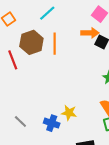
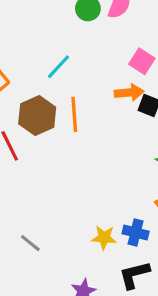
yellow star: (69, 113) -> (104, 238), moved
blue cross: (52, 123) -> (136, 232), moved

